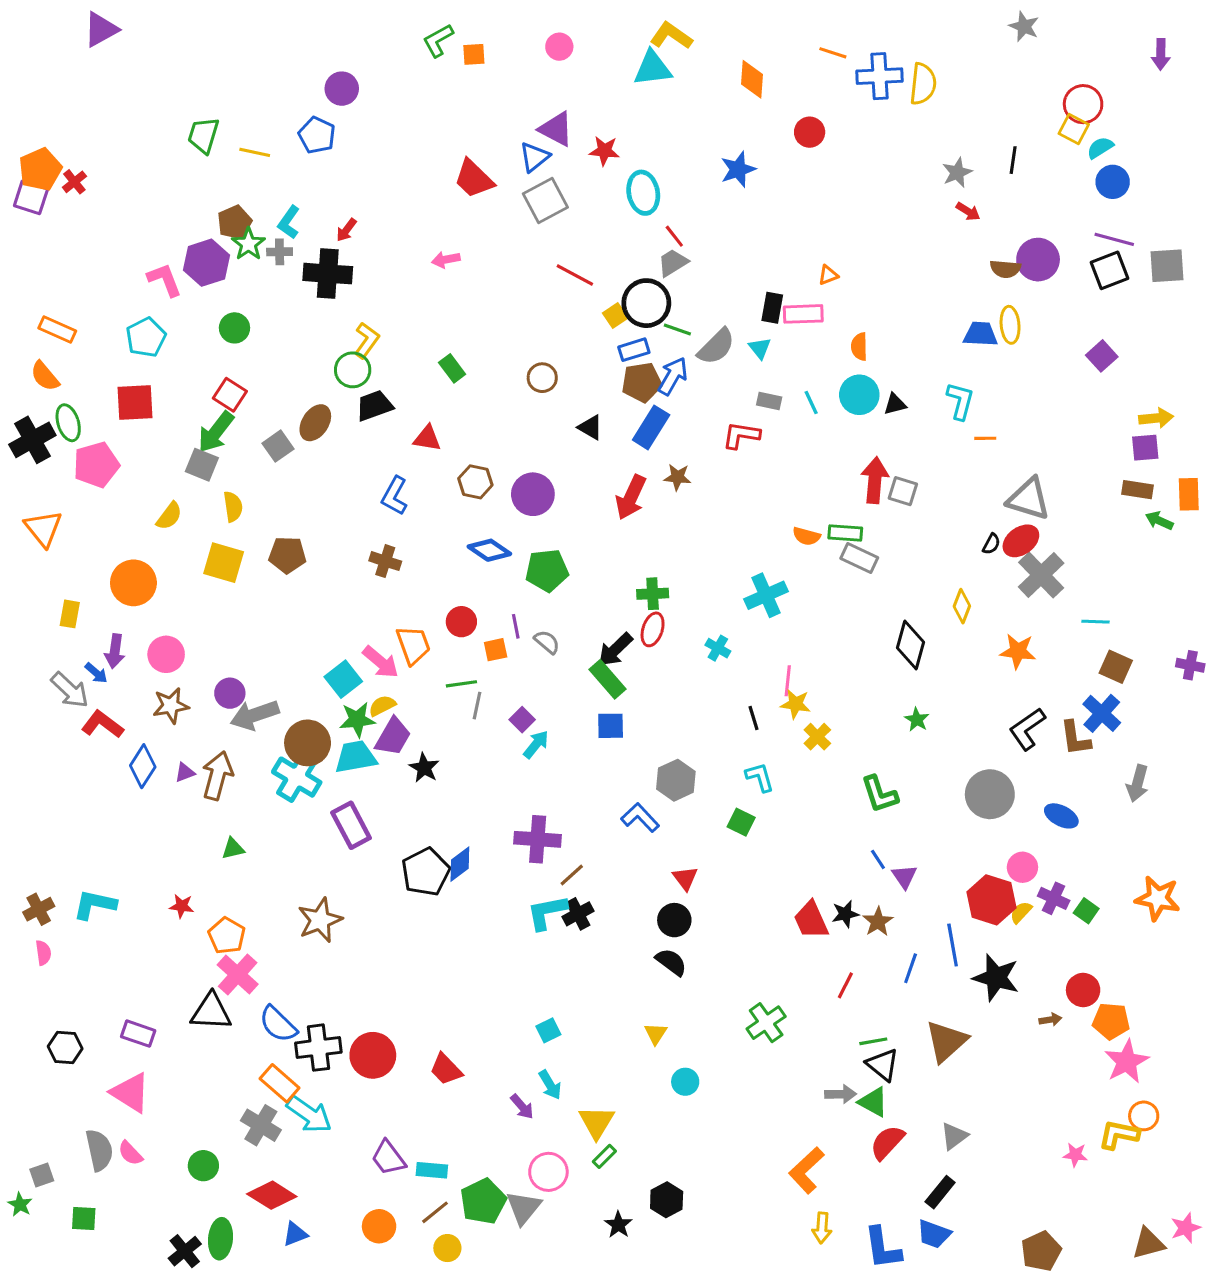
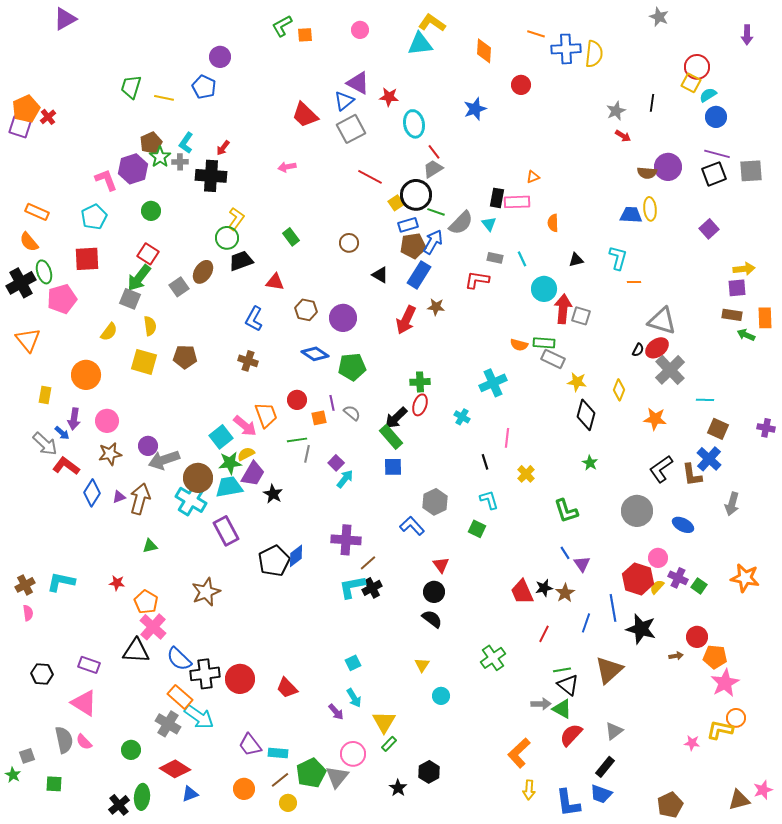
cyan circle: (859, 395) -> (544, 289), moved
yellow star: (796, 704) -> (577, 382), moved

